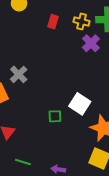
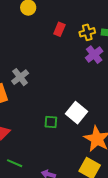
yellow cross: (81, 22) -> (87, 32), turned -35

